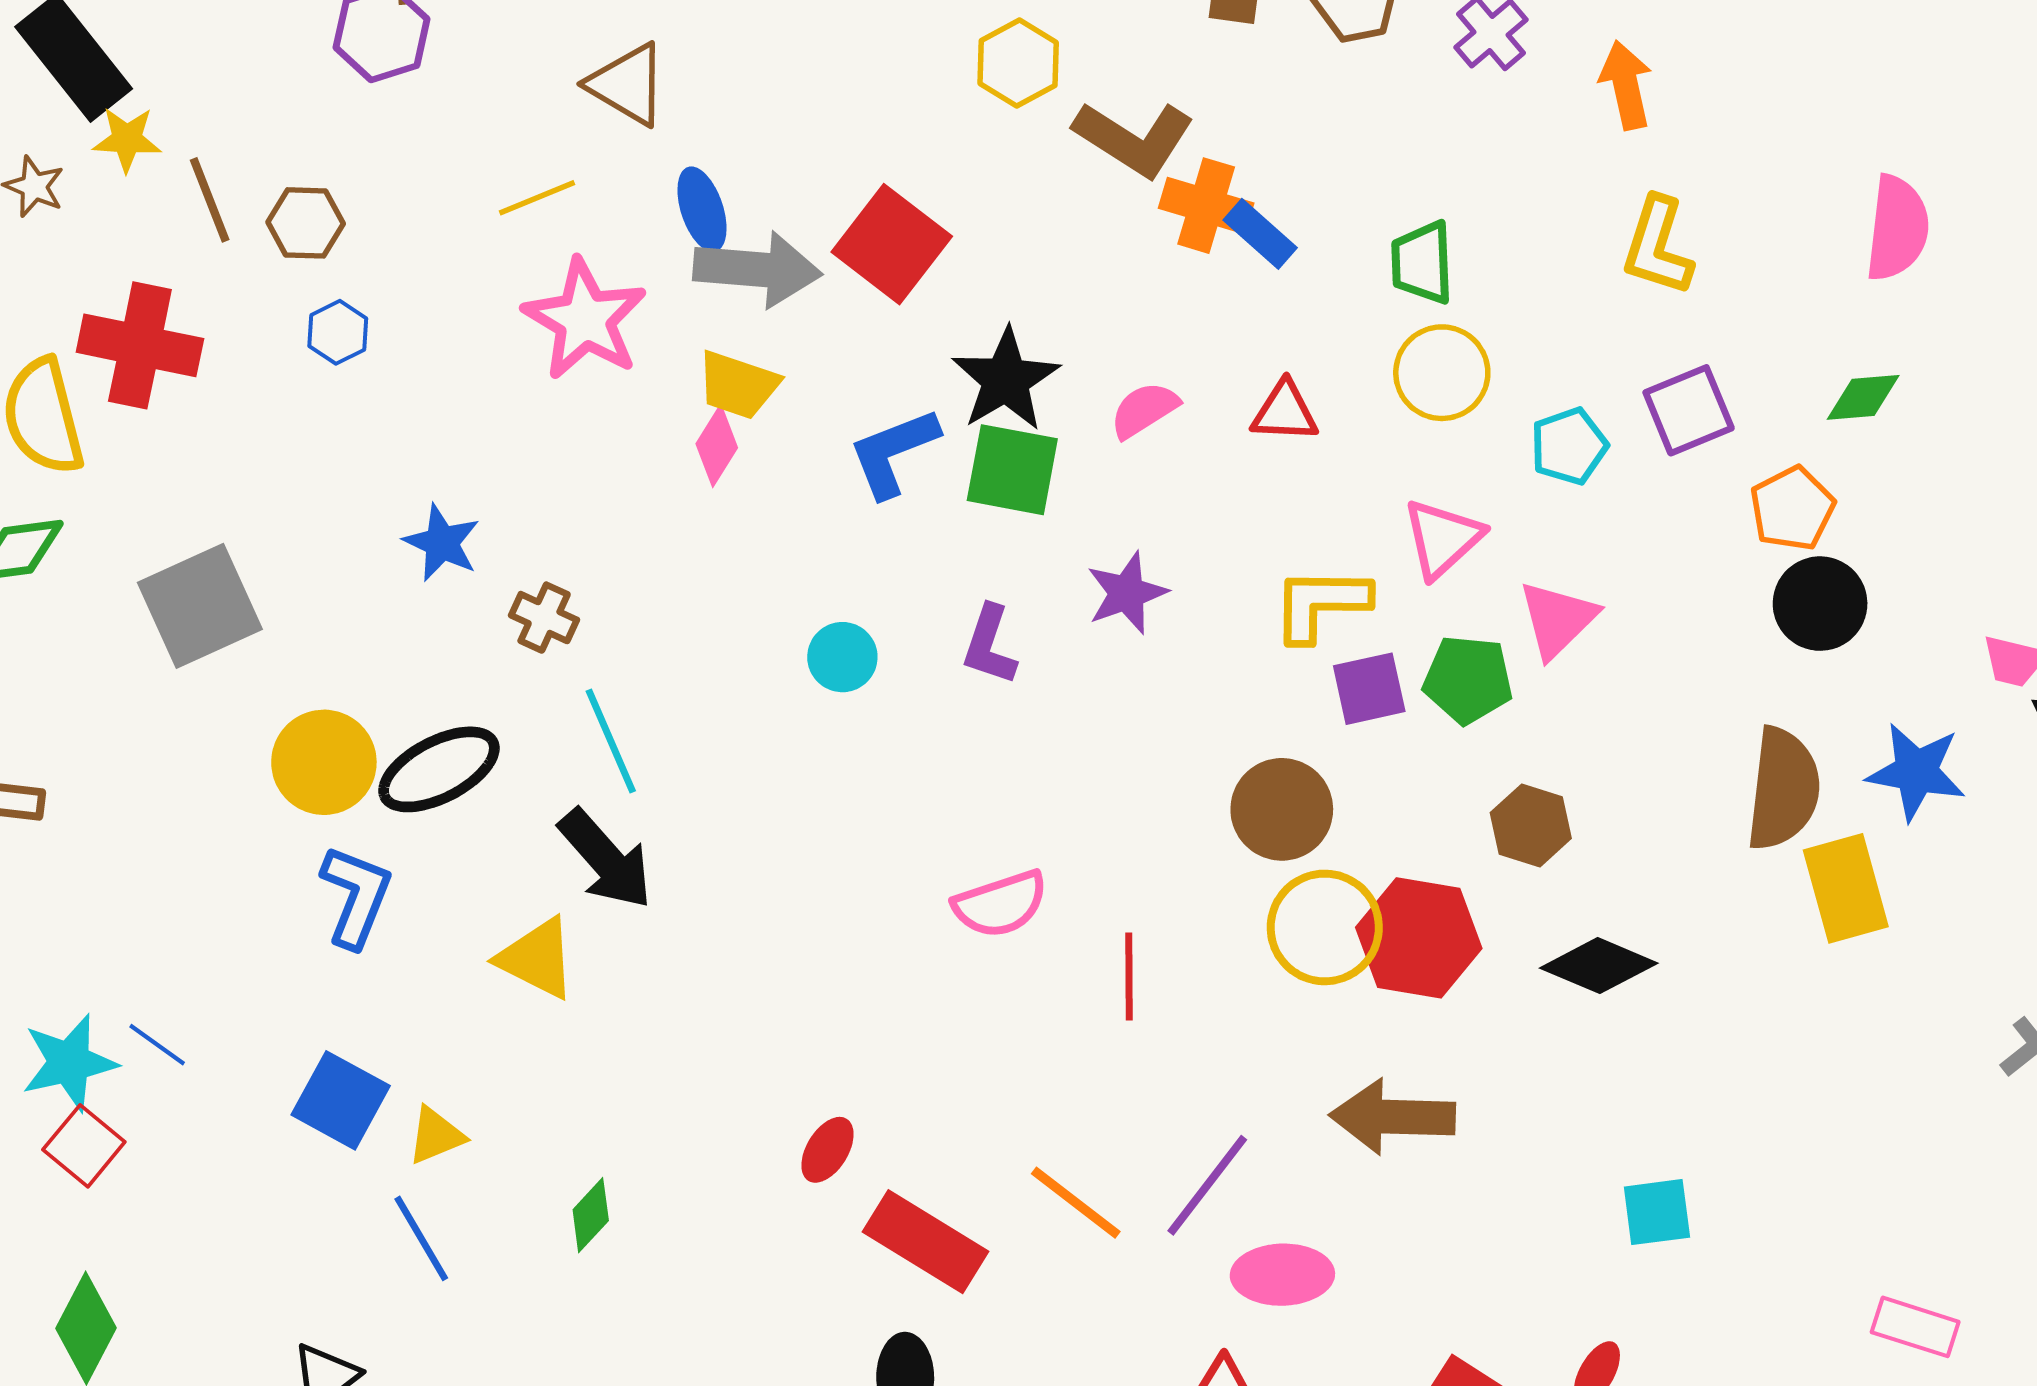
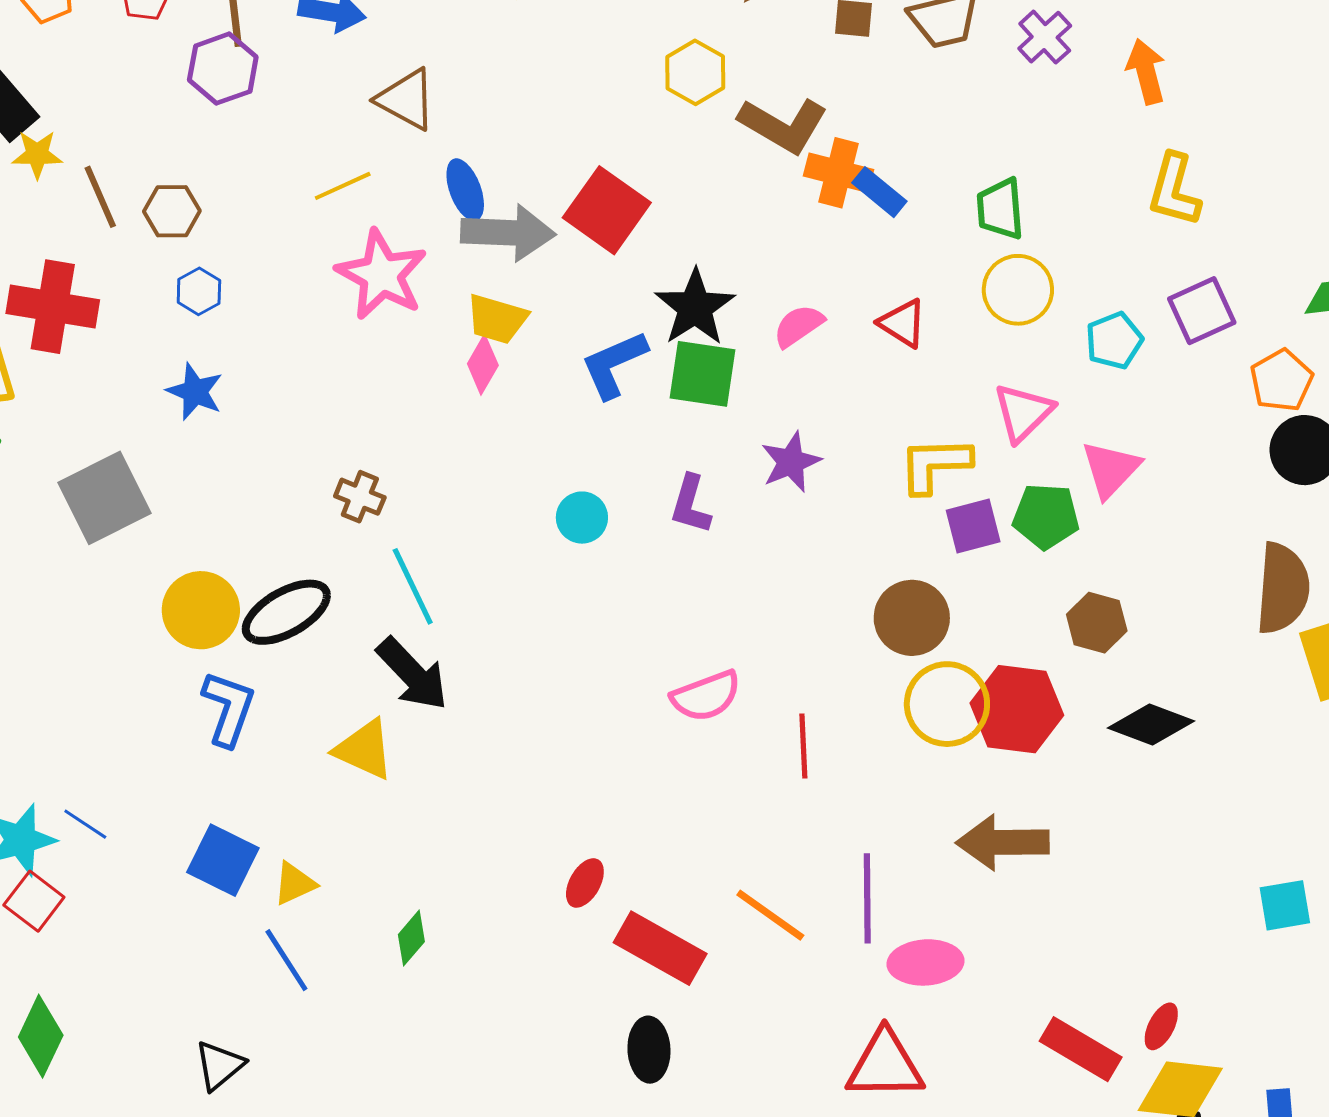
red triangle: (1285, 412) -> (903, 323), turned 32
blue star: (442, 543) -> (195, 392), moved
purple line: (1207, 1185) -> (867, 898), turned -36
cyan square: (1657, 1212) -> (1285, 905), moved

